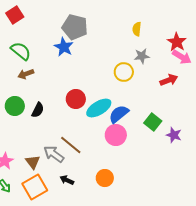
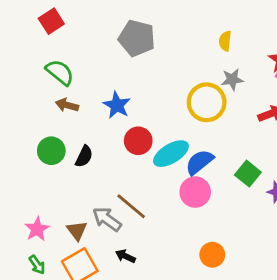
blue star: (64, 47) -> (117, 105), moved
yellow circle: (124, 72) -> (207, 102), size x1.4
brown arrow: (26, 74) -> (67, 105), turned 35
orange circle: (105, 178) -> (212, 255), moved

